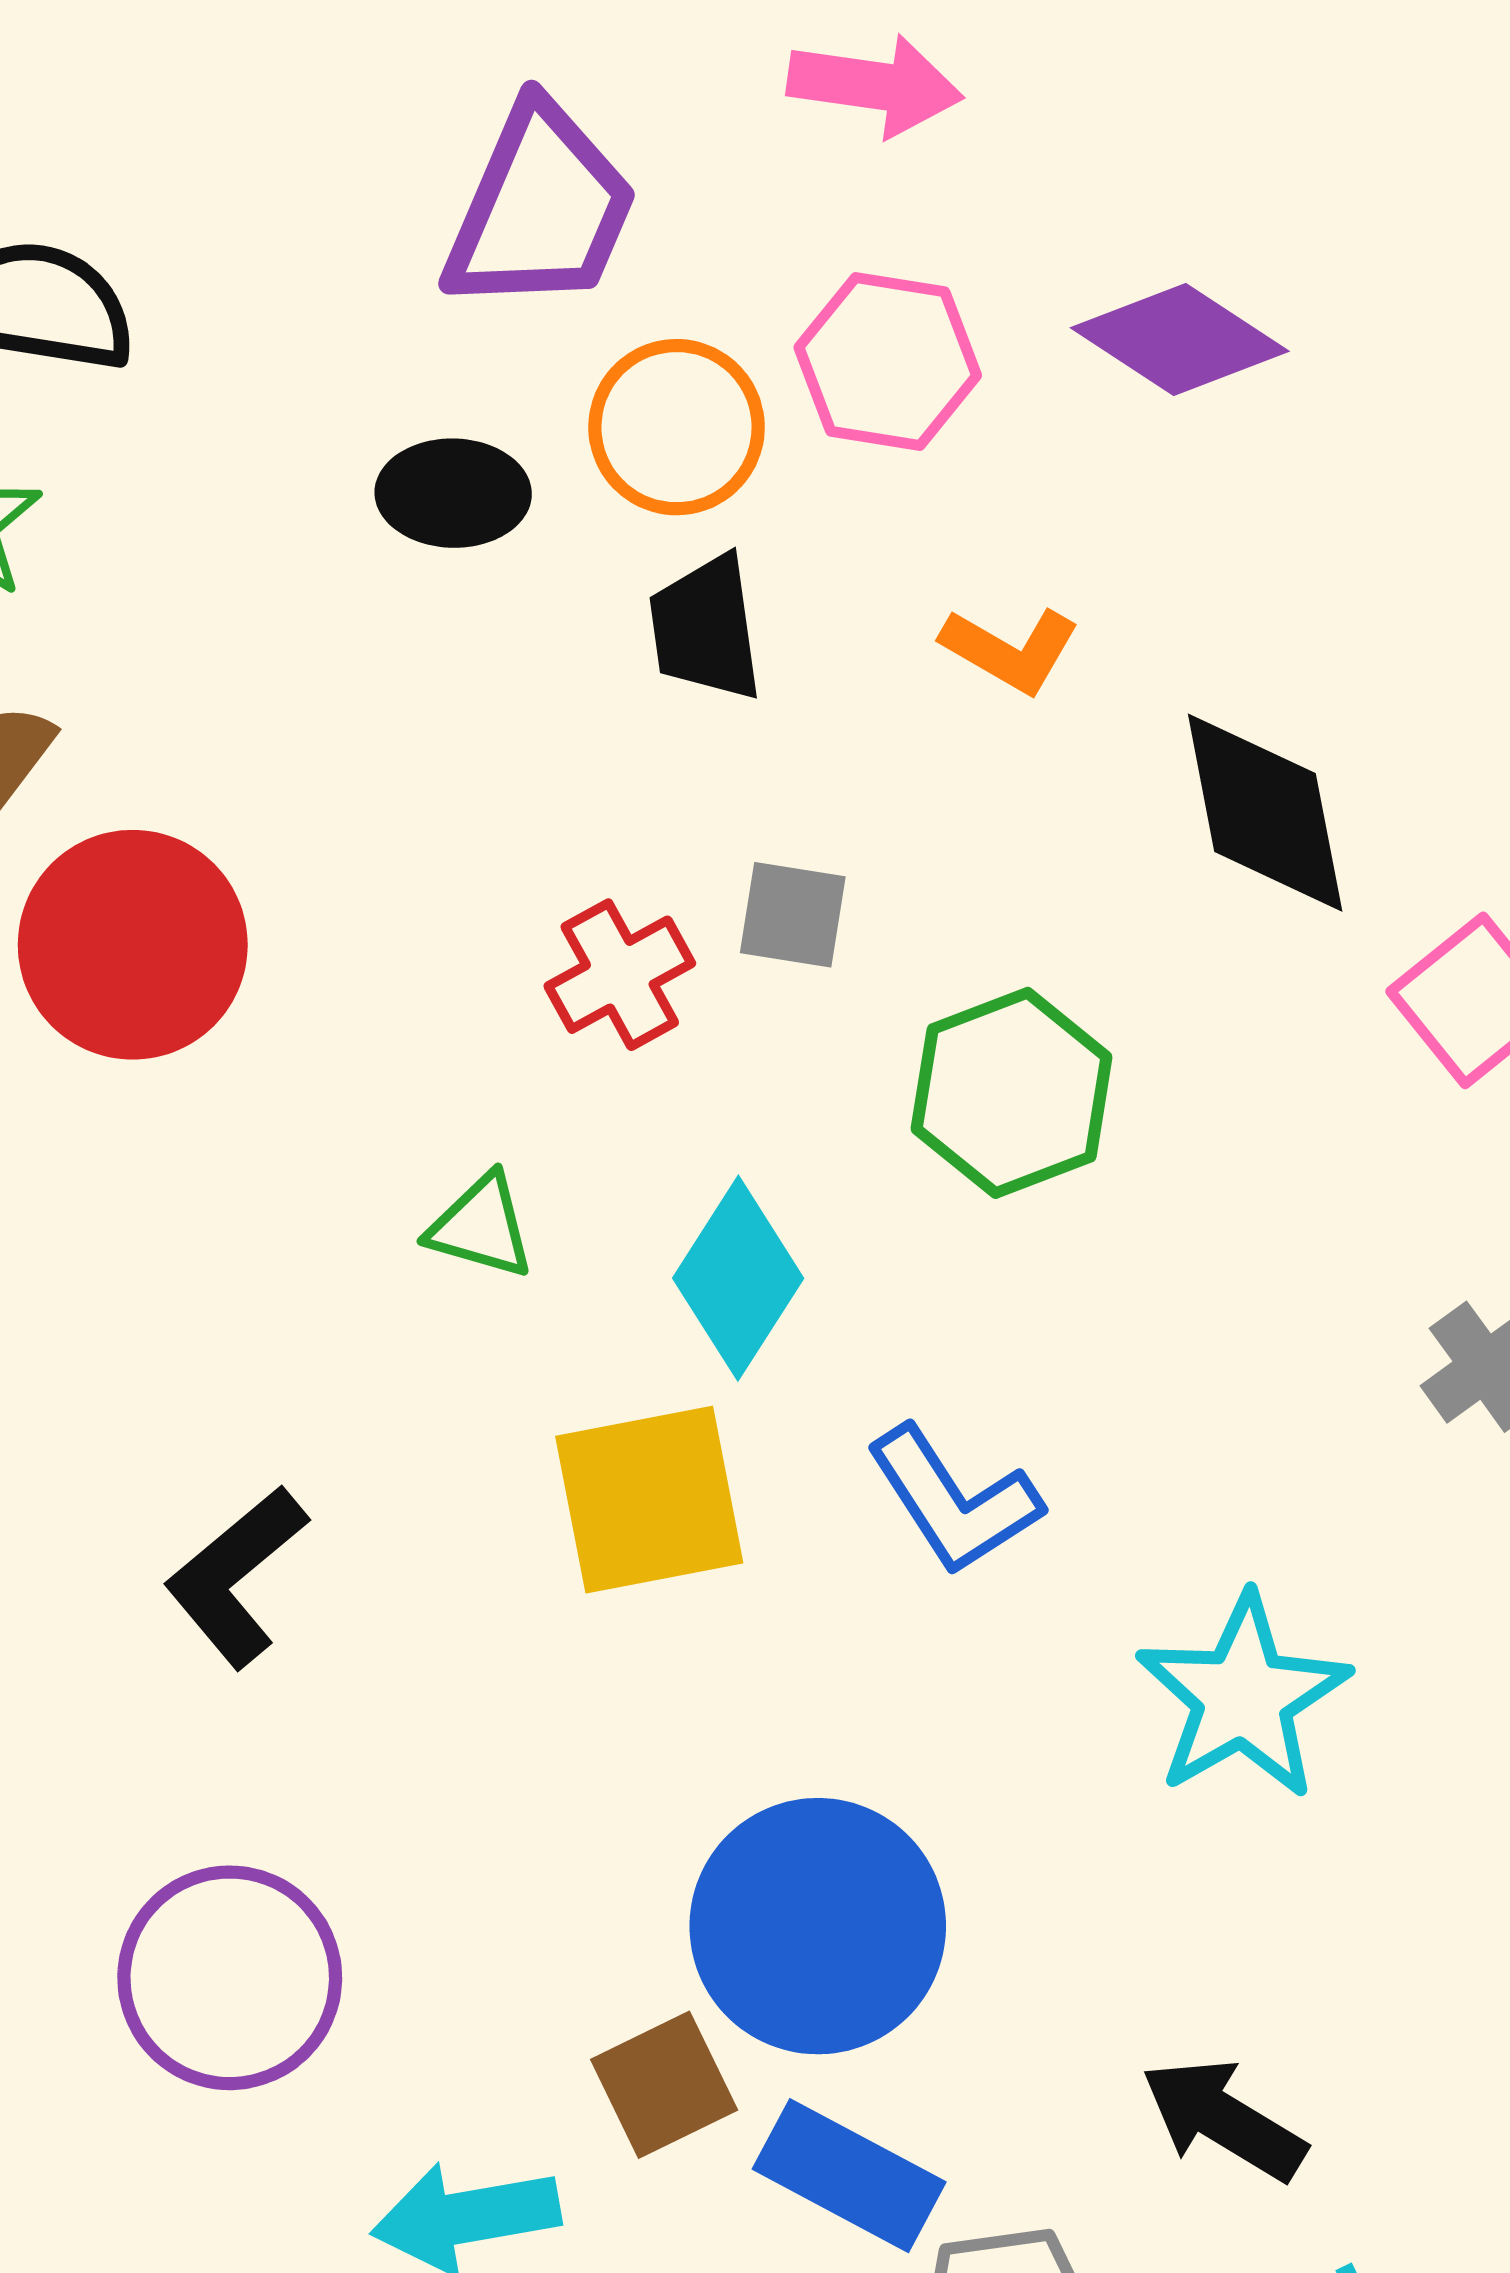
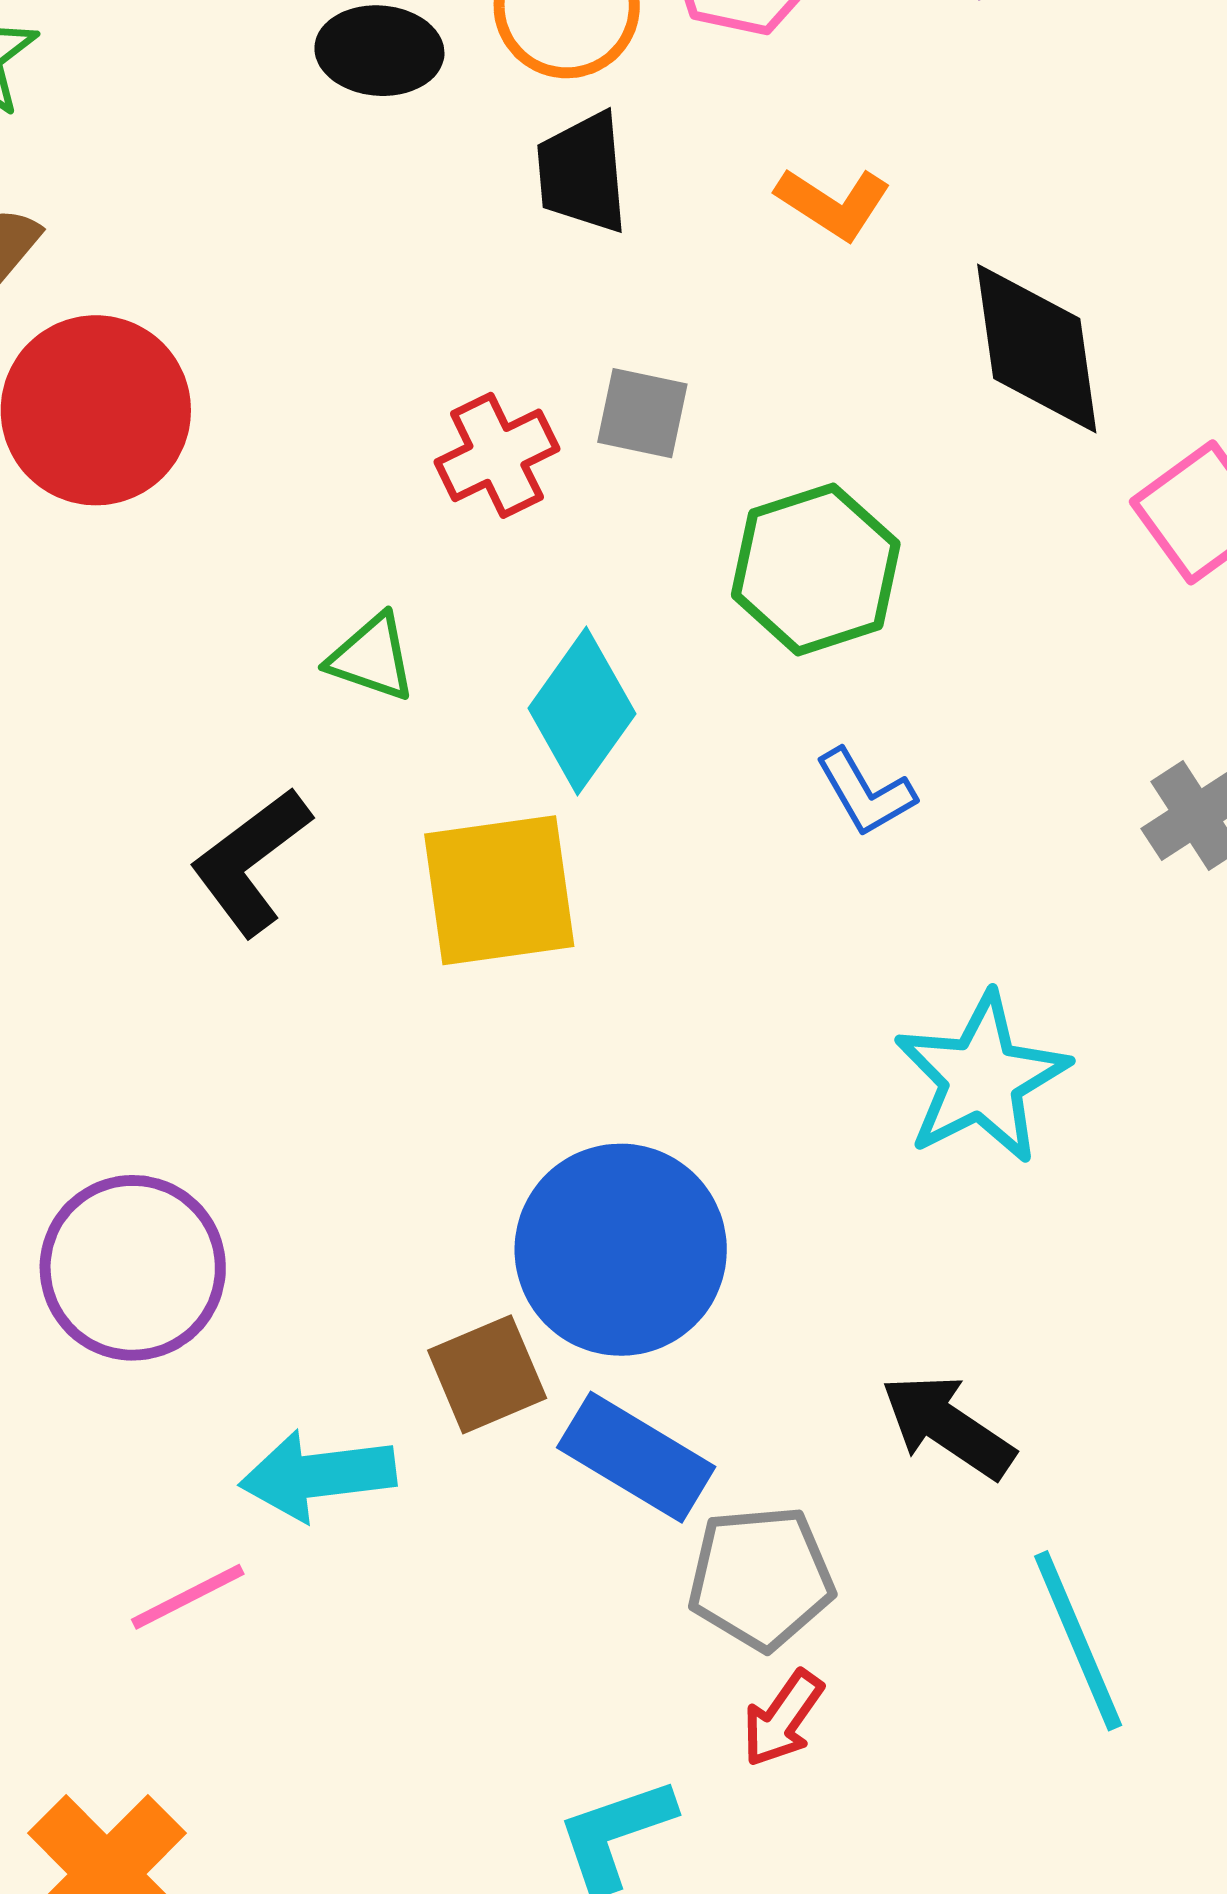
blue L-shape: (954, 1500) -> (865, 793), moved, size x0.7
black L-shape: (236, 1576) -> (251, 862), moved

